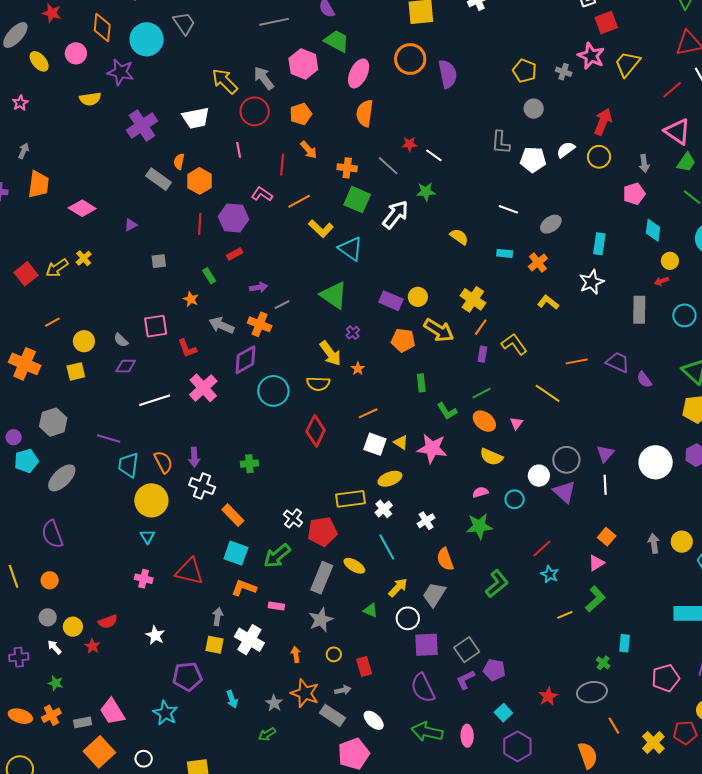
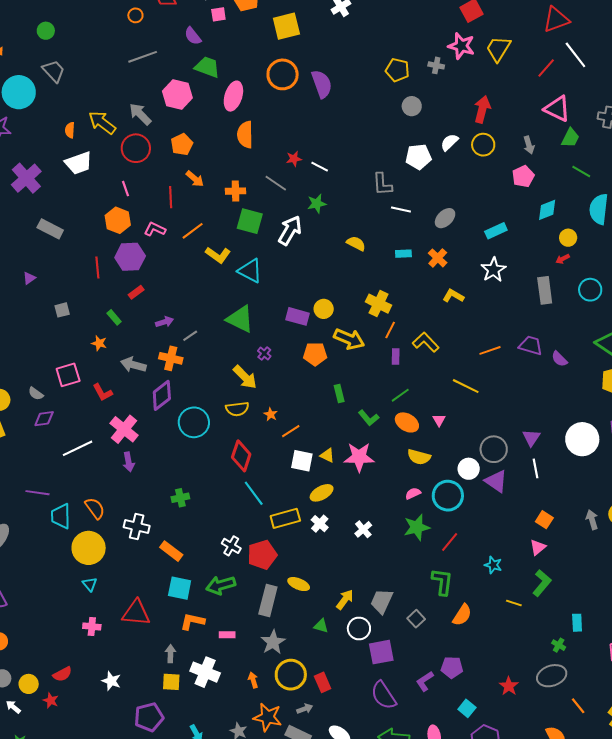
gray L-shape: (501, 143) -> (382, 184), moved
orange semicircle: (179, 161) -> (70, 130), moved
orange hexagon: (200, 181) -> (118, 220), moved
cyan diamond: (653, 230) -> (547, 210), turned 70
cyan rectangle: (599, 244) -> (496, 231), turned 65
orange star: (358, 369) -> (271, 414), moved
purple arrow: (194, 457) -> (129, 462), moved
cyan circle: (515, 499) -> (448, 496), size x1.6
cyan line: (387, 547) -> (254, 493), moved
red line: (542, 549) -> (450, 542), moved
green arrow: (277, 556) -> (221, 585), turned 32
orange semicircle: (445, 559) -> (462, 615), moved, turned -120
green L-shape: (497, 584) -> (442, 582), turned -36
yellow line: (565, 615) -> (514, 603), turned 49
gray square: (467, 650) -> (416, 619), moved, size x0.7
yellow circle: (334, 654) -> (291, 675), size x2.0

